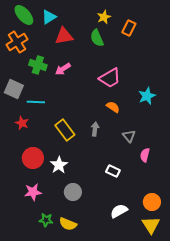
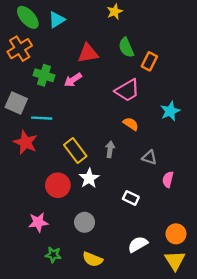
yellow star: (104, 17) -> (115, 12), moved
orange rectangle: (129, 28) -> (149, 61), moved
red triangle: (64, 36) -> (88, 53), moved
green semicircle: (97, 38) -> (126, 47), moved
red star: (22, 123) -> (25, 142), size x1.5
gray triangle: (129, 136) -> (149, 157), turned -32
red circle: (33, 158) -> (58, 185), moved
white star: (59, 165) -> (89, 178), moved
yellow semicircle: (68, 224) -> (93, 259), moved

